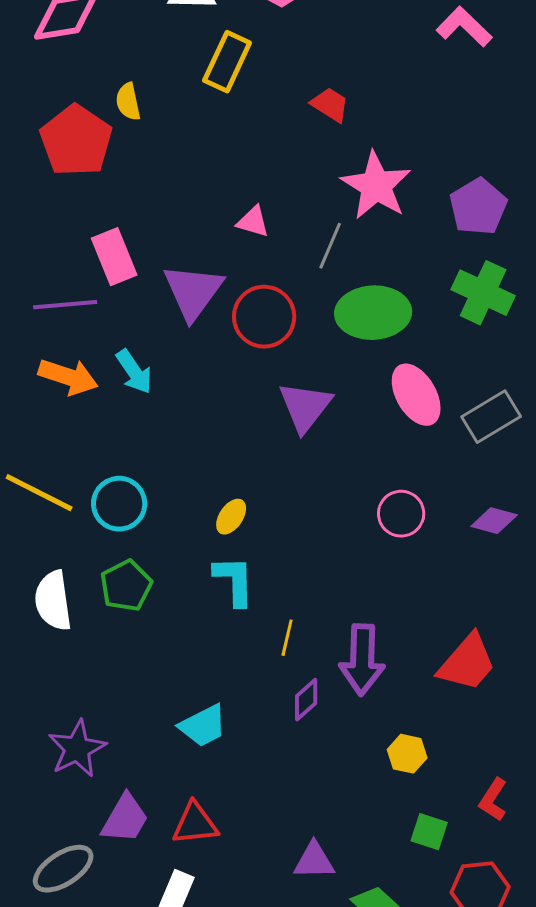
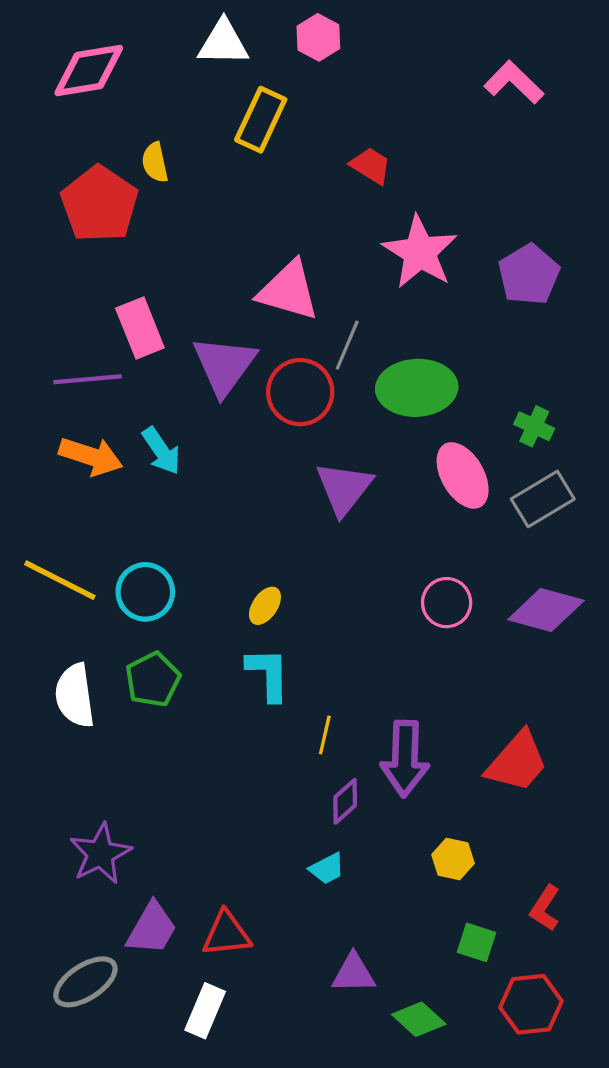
pink triangle: (253, 222) -> (288, 291), size x1.8
gray line: (330, 246) -> (347, 345), moved
green cross: (483, 293) -> (534, 426), moved, size x0.6
purple diamond: (494, 521) -> (546, 610), size x1.5
cyan trapezoid: (203, 726) -> (327, 869), moved, size x0.7

